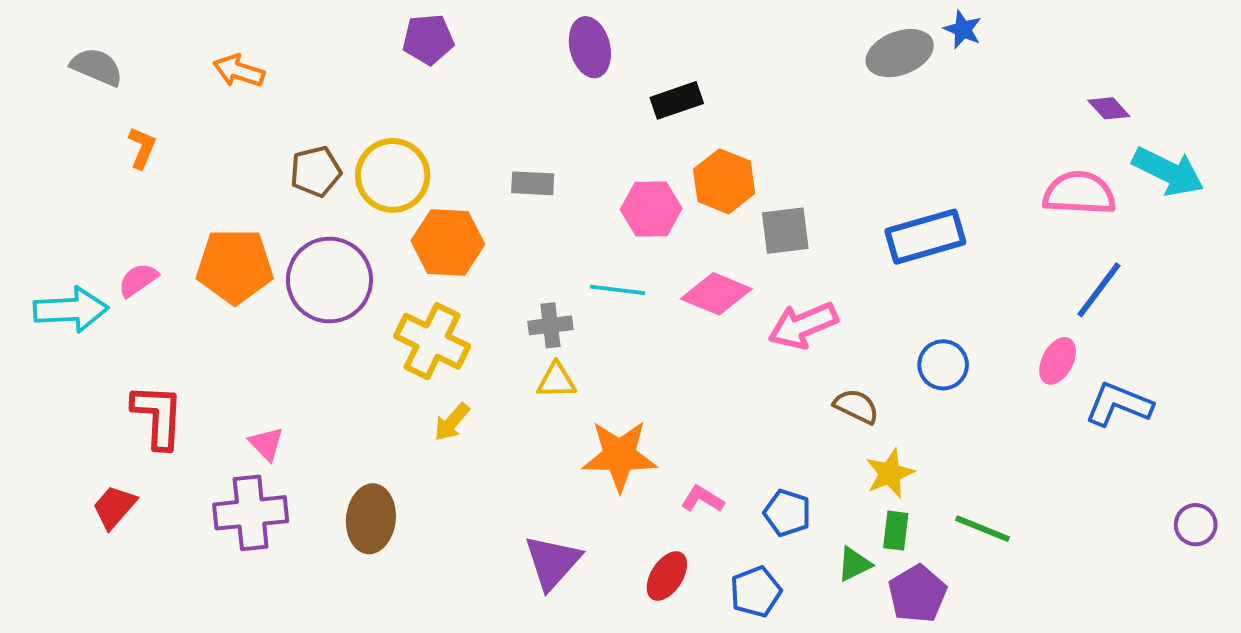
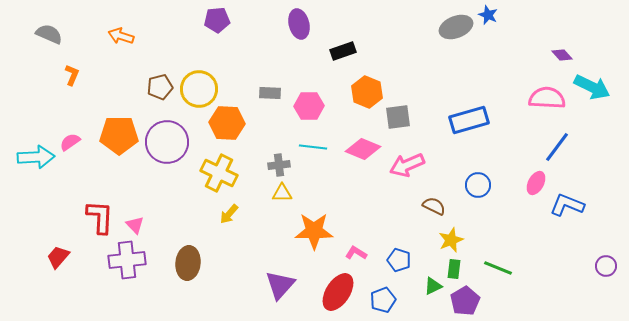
pink hexagon: (651, 209) -> (309, 106), moved
red L-shape: (158, 416) -> (100, 217), moved
red ellipse: (667, 576) -> (338, 292), size x1.5

